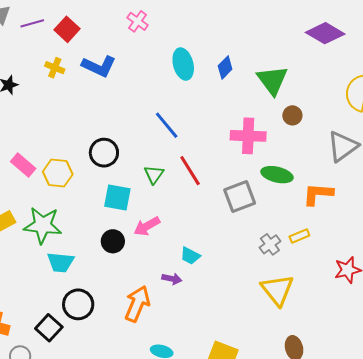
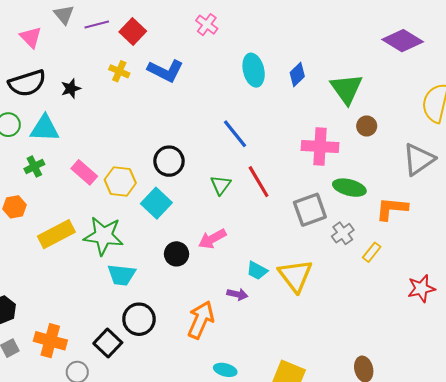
cyan square: (117, 197) -> (156, 203), moved, turned 32
yellow rectangle: (299, 236) -> (372, 252), turned -30
gray cross: (270, 244) -> (343, 233), moved
yellow triangle: (277, 290) -> (295, 276), moved

